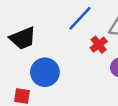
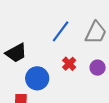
red cross: (99, 45) -> (69, 64), moved

